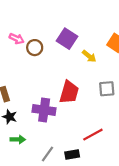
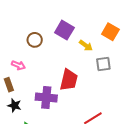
pink arrow: (17, 39) -> (18, 65), moved
gray square: (107, 89) -> (103, 64), moved

